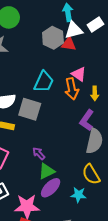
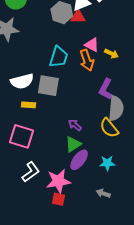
yellow arrow: (95, 93) -> (111, 54), moved, turned -56
purple arrow: (39, 153) -> (75, 125), moved
yellow semicircle: (91, 174) -> (109, 128), moved

